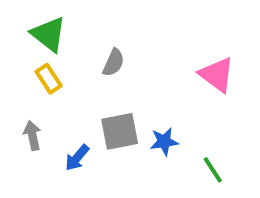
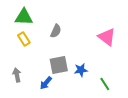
green triangle: (49, 34) -> (24, 17), turned -36
gray arrow: (32, 135) -> (17, 75), moved
blue arrow: (77, 158) -> (46, 83), moved

